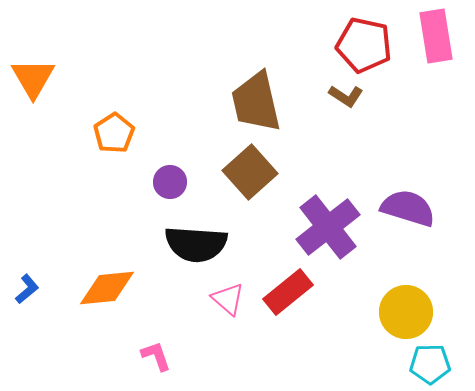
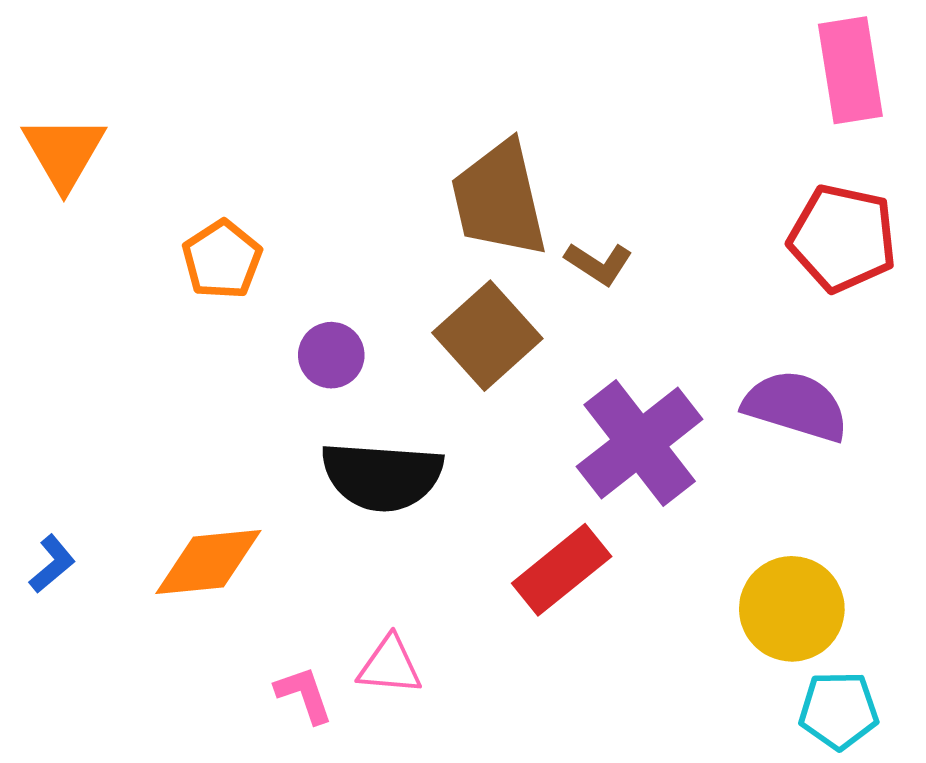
red pentagon: (364, 45) -> (843, 238), moved
brown L-shape: (346, 96) -> (599, 263), moved
pink triangle: (228, 299) -> (390, 665), moved, turned -36

